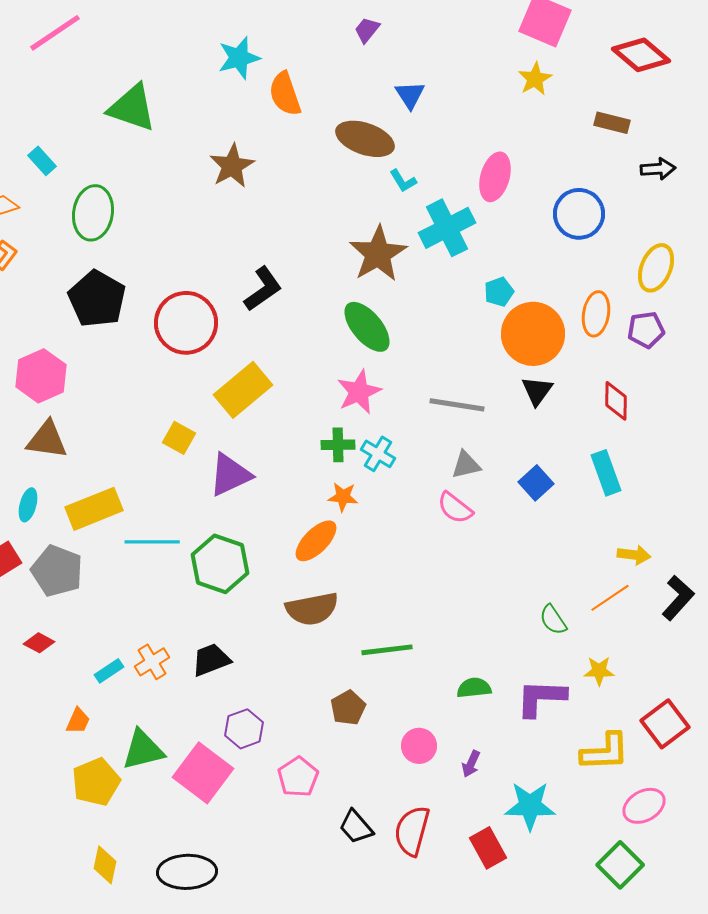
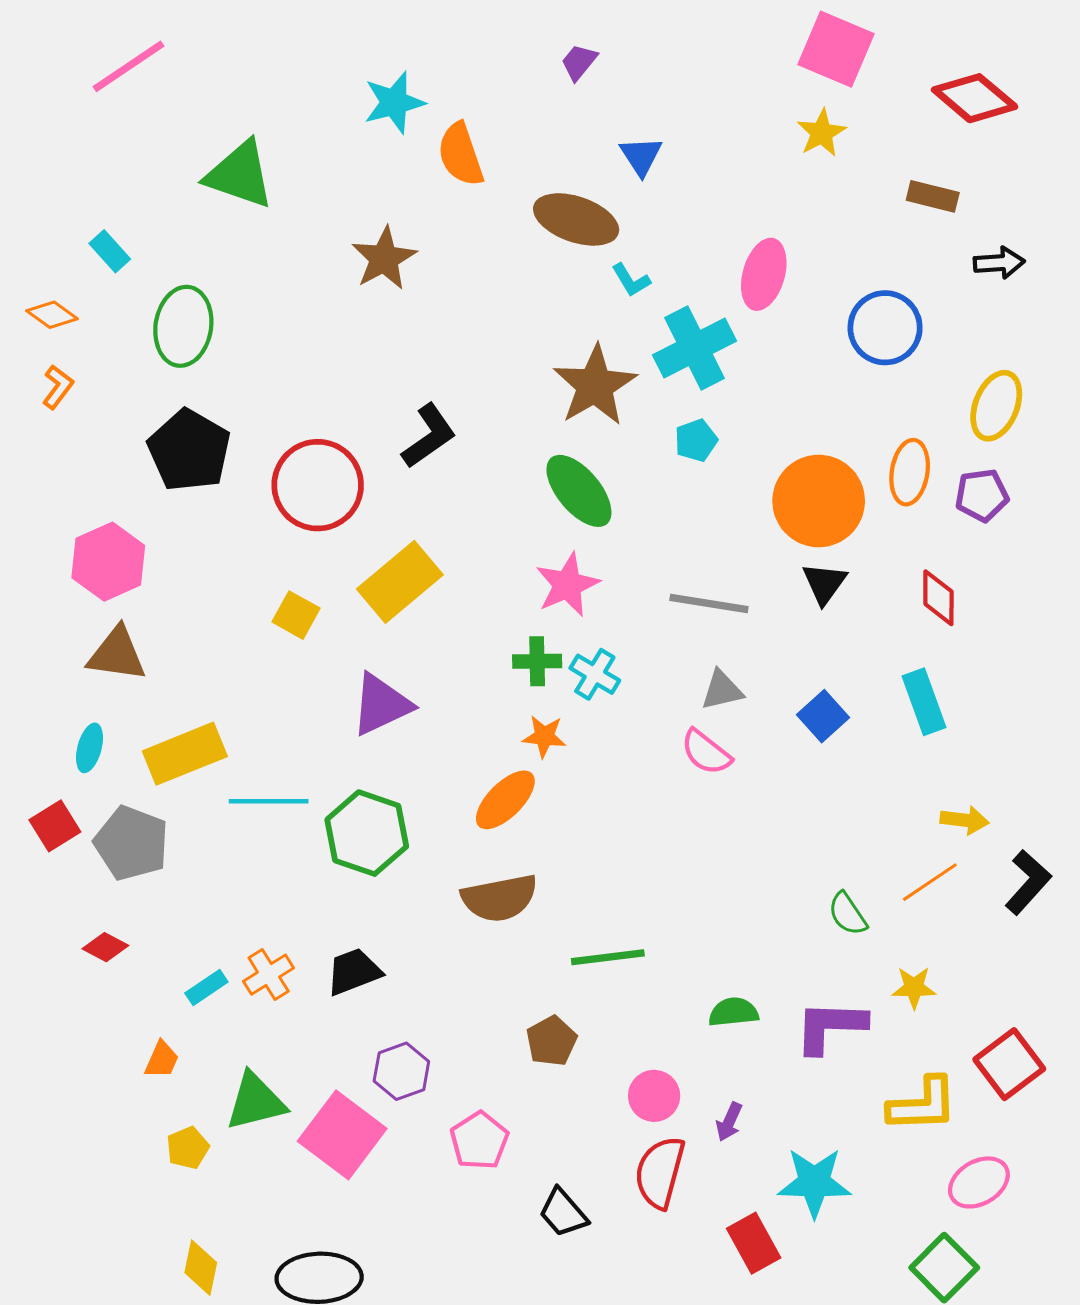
cyan pentagon: (499, 292) -> (696, 440), moved
yellow square: (179, 438) -> (296, 615), moved
yellow pentagon: (96, 782) -> (188, 1148), size x0.6
red semicircle: (412, 831) -> (660, 1172), moved

